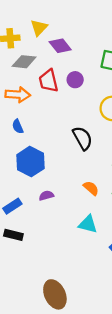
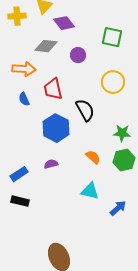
gray diamond: (24, 62) -> (46, 46), moved
red trapezoid: (49, 81) -> (53, 89), moved
blue hexagon: (30, 162) -> (56, 128), moved

